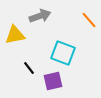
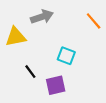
cyan square: (63, 53) -> (66, 56), size x0.7

